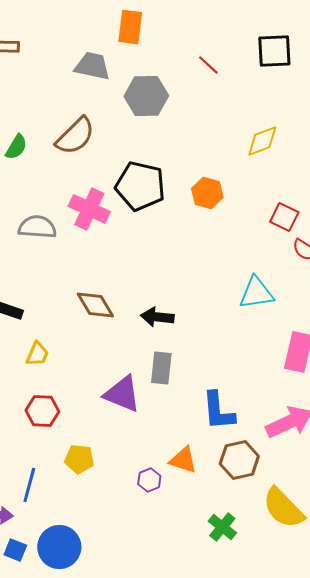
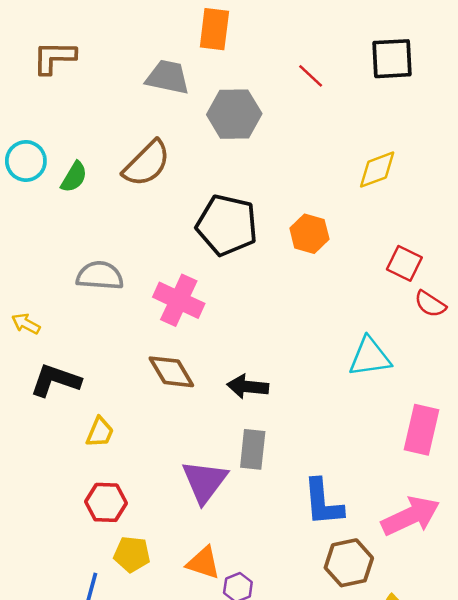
pink cross: (89, 209) -> (179, 300), moved
purple triangle: (122, 394) -> (205, 481), turned 45
yellow pentagon: (79, 459) -> (132, 554), moved
orange triangle: (183, 460) -> (203, 563), moved

